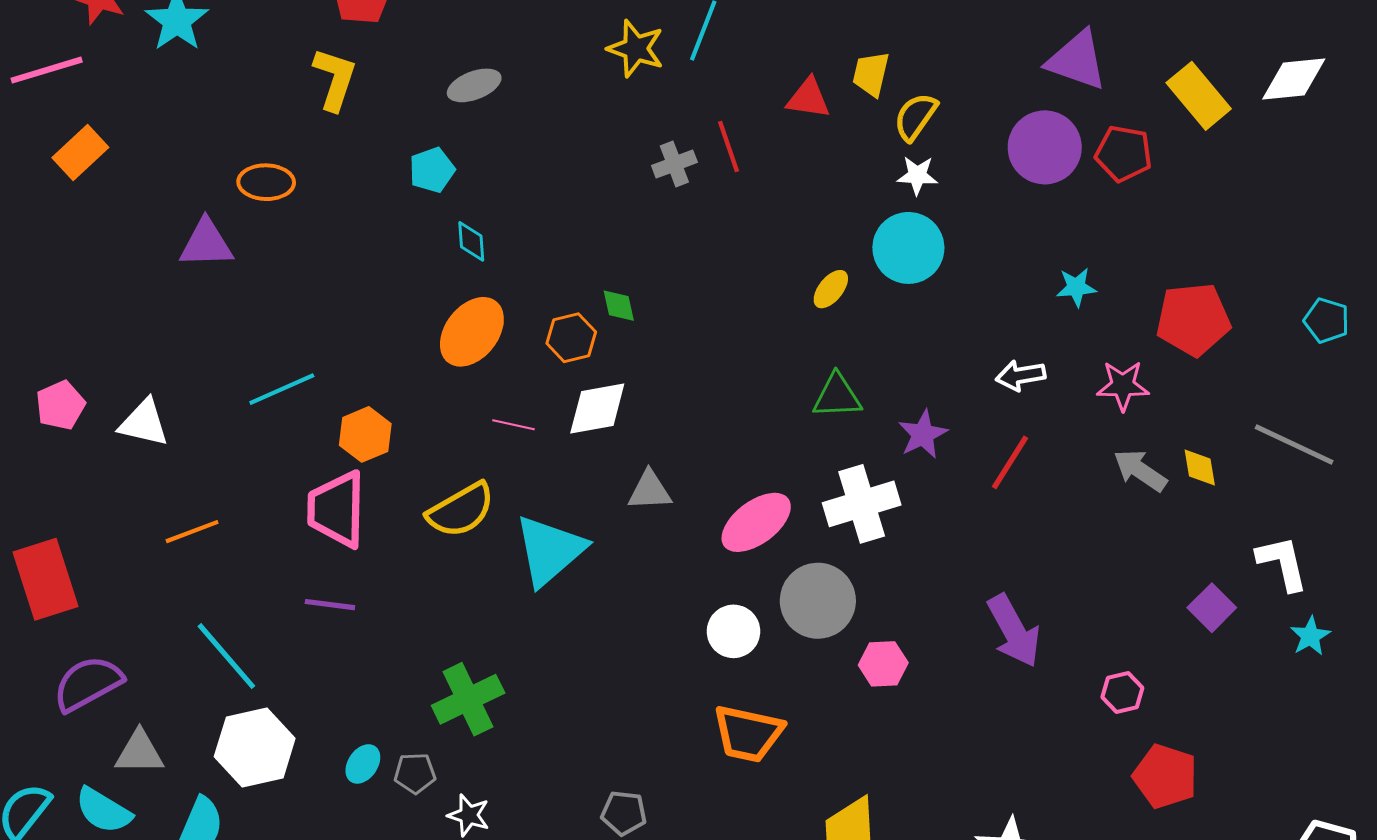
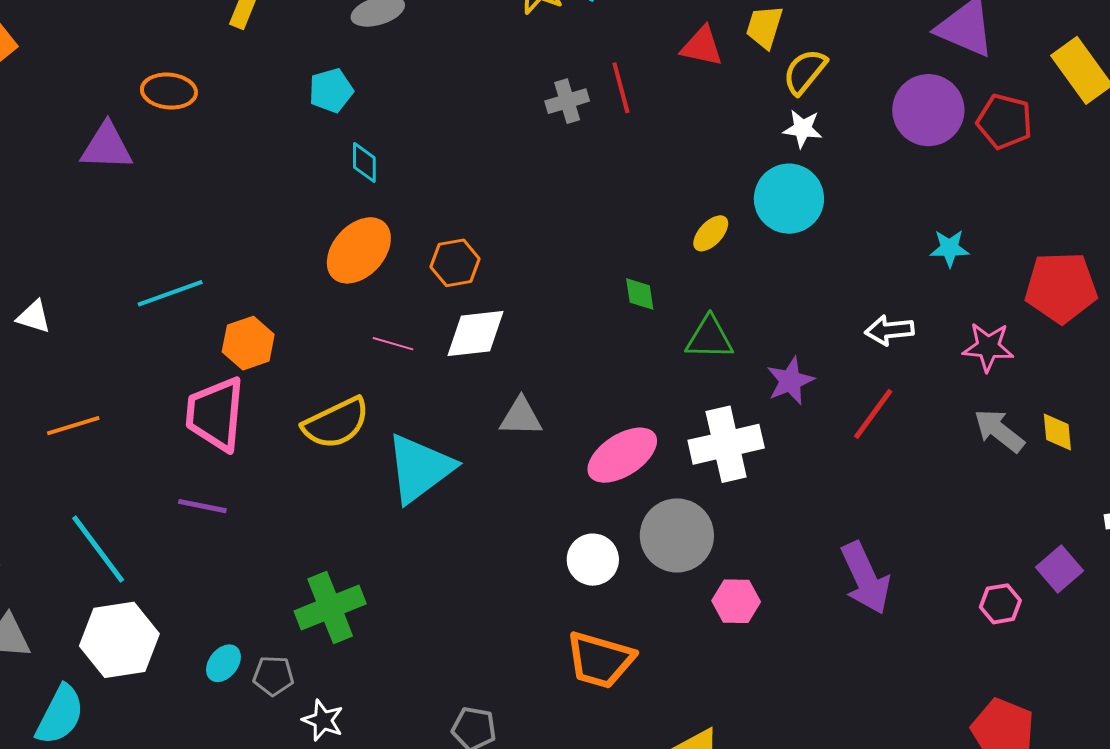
green diamond: (619, 306) -> (640, 294), moved
white triangle: (144, 423) -> (34, 317), size x0.7
pink hexagon: (1122, 693) -> (1000, 604), moved

